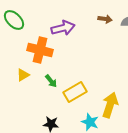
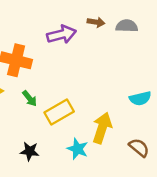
purple arrow: (63, 28) -> (62, 34), moved

